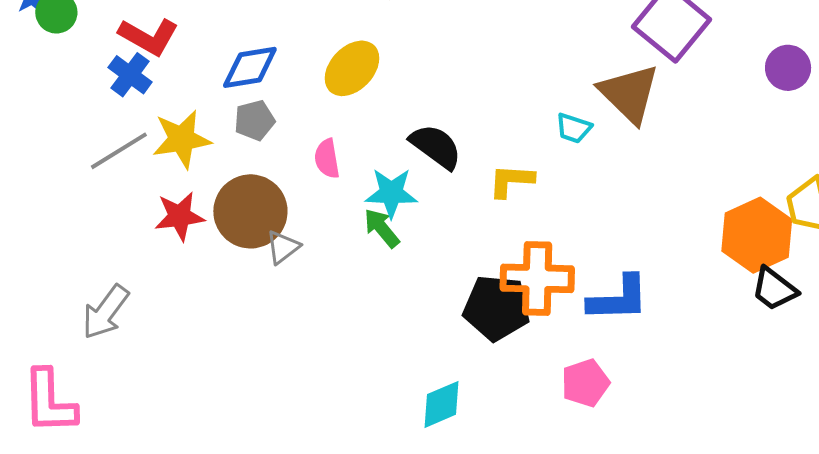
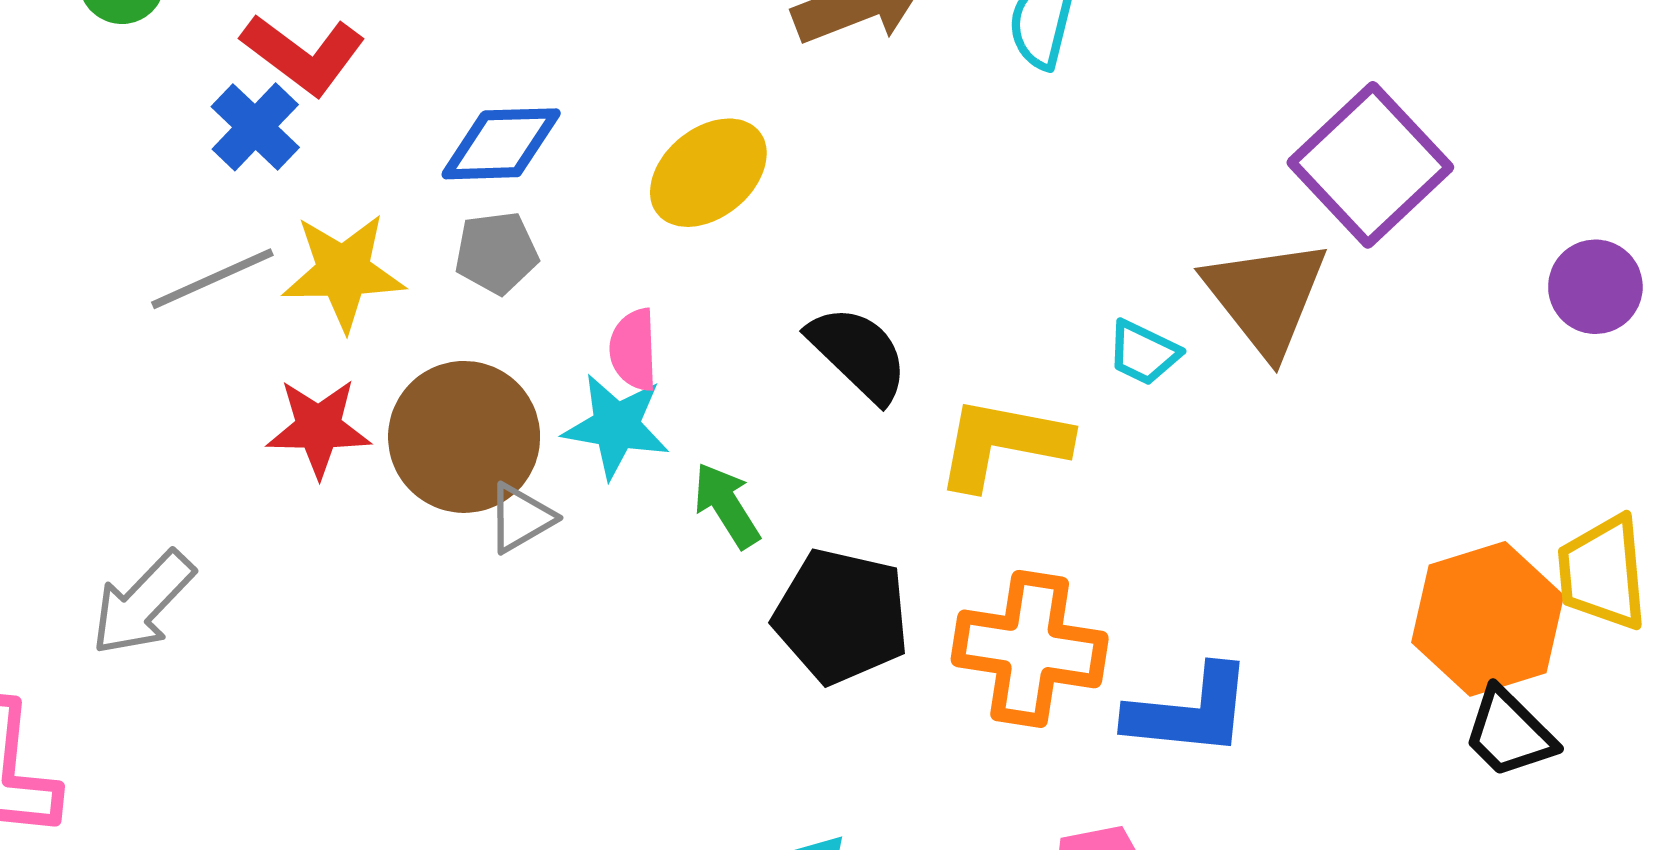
yellow L-shape: (511, 181) -> (1002, 443), size x1.4
cyan star: (391, 193) -> (616, 426), moved
black pentagon: (497, 308) -> (841, 616), moved

